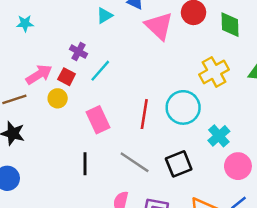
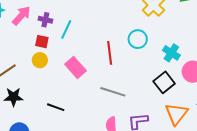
pink arrow: (39, 75) -> (21, 16), moved
cyan circle: (183, 107) -> (138, 39), size x0.7
black line: (85, 164) -> (56, 107), moved, turned -54
black square: (179, 164) -> (164, 82), moved

